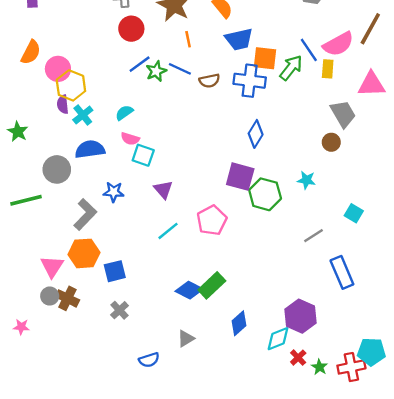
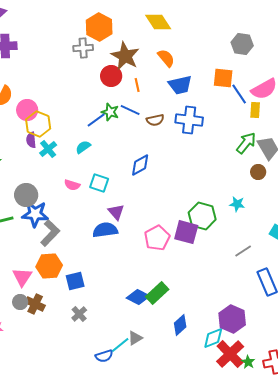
red circle: (131, 29) -> (111, 76), moved
orange square: (265, 58) -> (223, 78), moved
blue line: (140, 64) -> (96, 120), moved
green arrow: (291, 68) -> (246, 143), moved
green star: (156, 71) -> (110, 112), turned -30
blue diamond: (256, 134) -> (140, 165), moved, turned 30
pink semicircle: (130, 139) -> (72, 185), moved
blue semicircle: (90, 149) -> (105, 230), moved
purple square: (240, 177) -> (186, 232), moved
blue star: (114, 192) -> (35, 214), moved, size x1.5
cyan line: (168, 231) -> (120, 345), moved
red cross: (298, 358) -> (230, 354), size x2.0

